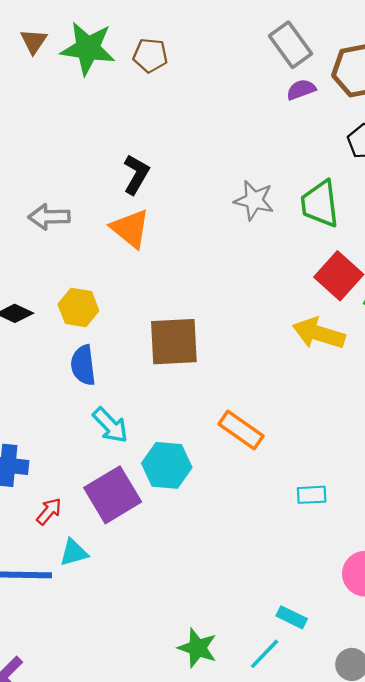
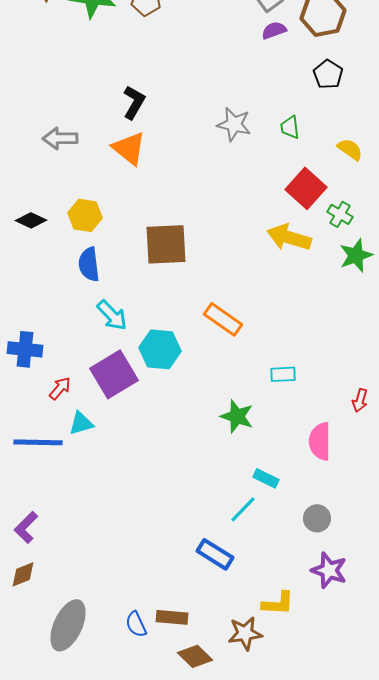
green trapezoid: (320, 204) -> (290, 127), size x0.6
green star: (197, 648) -> (237, 416), moved

